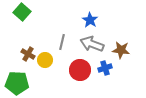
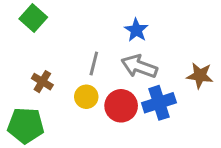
brown star: (121, 50) -> (200, 76), moved
yellow circle: (45, 60) -> (86, 97), moved
blue cross: (105, 68) -> (159, 103), size x1.5

